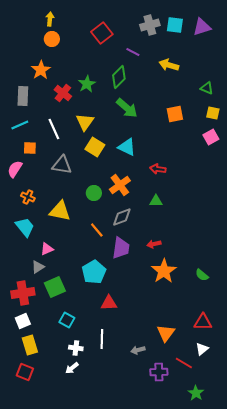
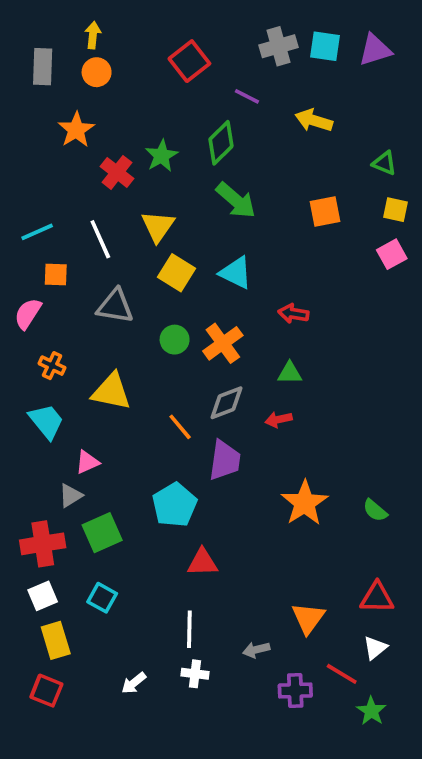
gray rectangle: (23, 96) -> (43, 67), moved
green circle: (94, 193) -> (175, 340), moved
red arrow: (154, 244) -> (279, 419), moved
cyan square: (67, 320) -> (102, 598), moved
white cross: (76, 348) -> (195, 674), moved
green star: (196, 393) -> (371, 711), moved

